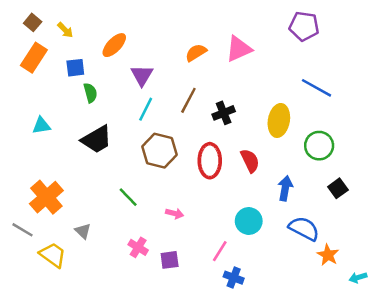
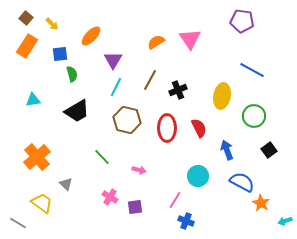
pink triangle: (239, 49) -> (190, 39), turned -40
blue arrow: (285, 188) -> (227, 150), turned -30
gray line: (23, 230) -> (18, 223), moved

